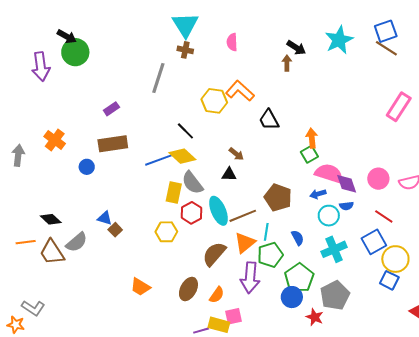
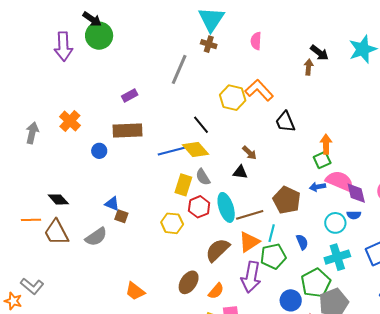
gray semicircle: (192, 183) -> (203, 177), size x0.7
blue arrow: (318, 194) -> (317, 187), moved
brown square: (115, 230) -> (121, 216), turned -32
gray semicircle: (77, 242) -> (96, 237), moved
green pentagon: (299, 278) -> (316, 283), moved
orange trapezoid: (140, 287) -> (135, 291), moved

